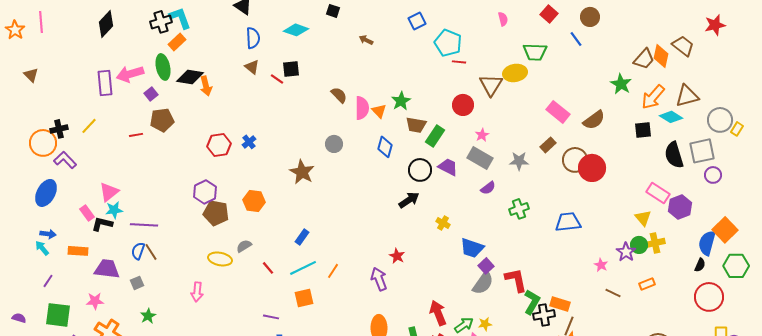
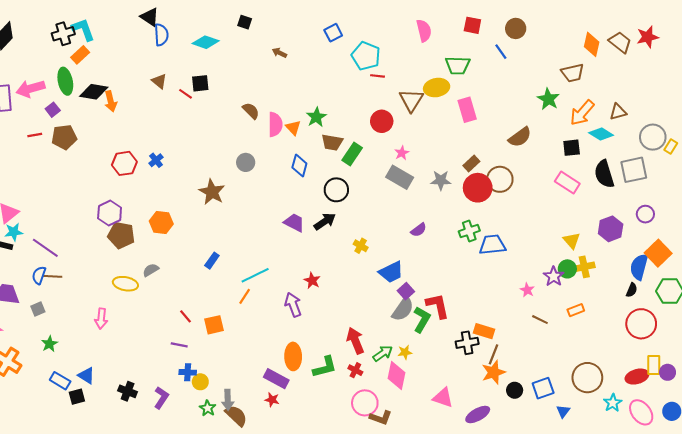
red square: (549, 14) -> (472, 25), turned -30
pink semicircle: (503, 19) -> (424, 31), size x1.5
blue semicircle: (253, 38) -> (161, 35), moved
brown trapezoid: (683, 46) -> (620, 42), moved
orange diamond: (661, 56) -> (592, 44), moved
brown trapezoid: (644, 59) -> (573, 73), turned 35
brown triangle: (687, 96) -> (618, 112), size x0.7
pink rectangle: (558, 112) -> (467, 110), moved, turned 35
red line: (136, 135) -> (35, 135), moved
purple trapezoid: (448, 167) -> (294, 223), moved
red circle: (592, 168) -> (478, 188), moved
purple circle: (713, 175) -> (645, 214), moved
purple semicircle: (488, 188) -> (419, 230), moved
pink rectangle: (658, 193) -> (567, 182), moved
green cross: (519, 209) -> (469, 231), moved
purple line: (144, 225) -> (45, 248), turned 32
blue trapezoid: (472, 248) -> (391, 272), turned -45
brown line: (151, 252) -> (53, 276), turned -54
red line: (268, 268) -> (186, 316), moved
cyan line: (303, 268) -> (255, 275), moved
green L-shape: (532, 302) -> (422, 320), moved

